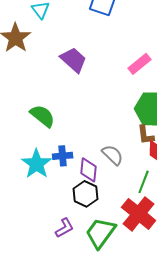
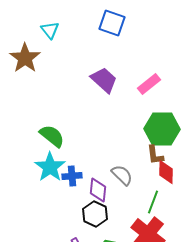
purple trapezoid: (74, 60) -> (104, 80), moved
cyan star: (37, 164) -> (50, 167), moved

